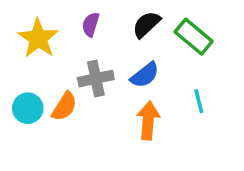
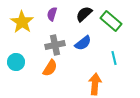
orange semicircle: (64, 106) -> (50, 68), moved
orange arrow: (148, 120) -> (95, 84), moved

